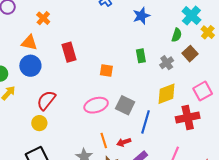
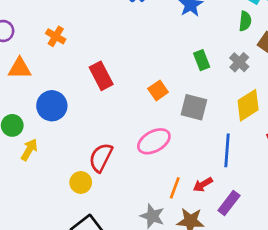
orange triangle: (29, 43) -> (20, 68), moved
orange square: (106, 71) -> (158, 90), turned -32
red semicircle: (46, 100) -> (101, 158), moved
gray square: (125, 105) -> (194, 107), moved
orange line: (104, 140) -> (175, 188), turned 49

